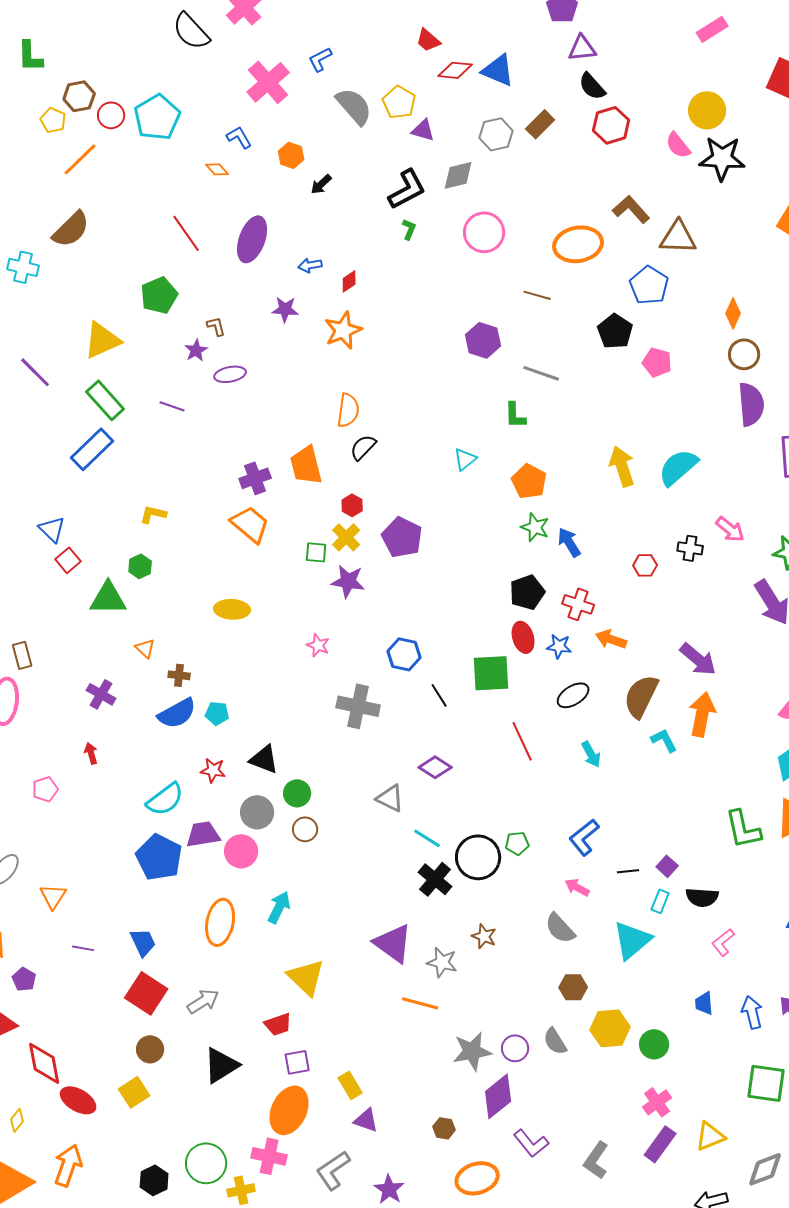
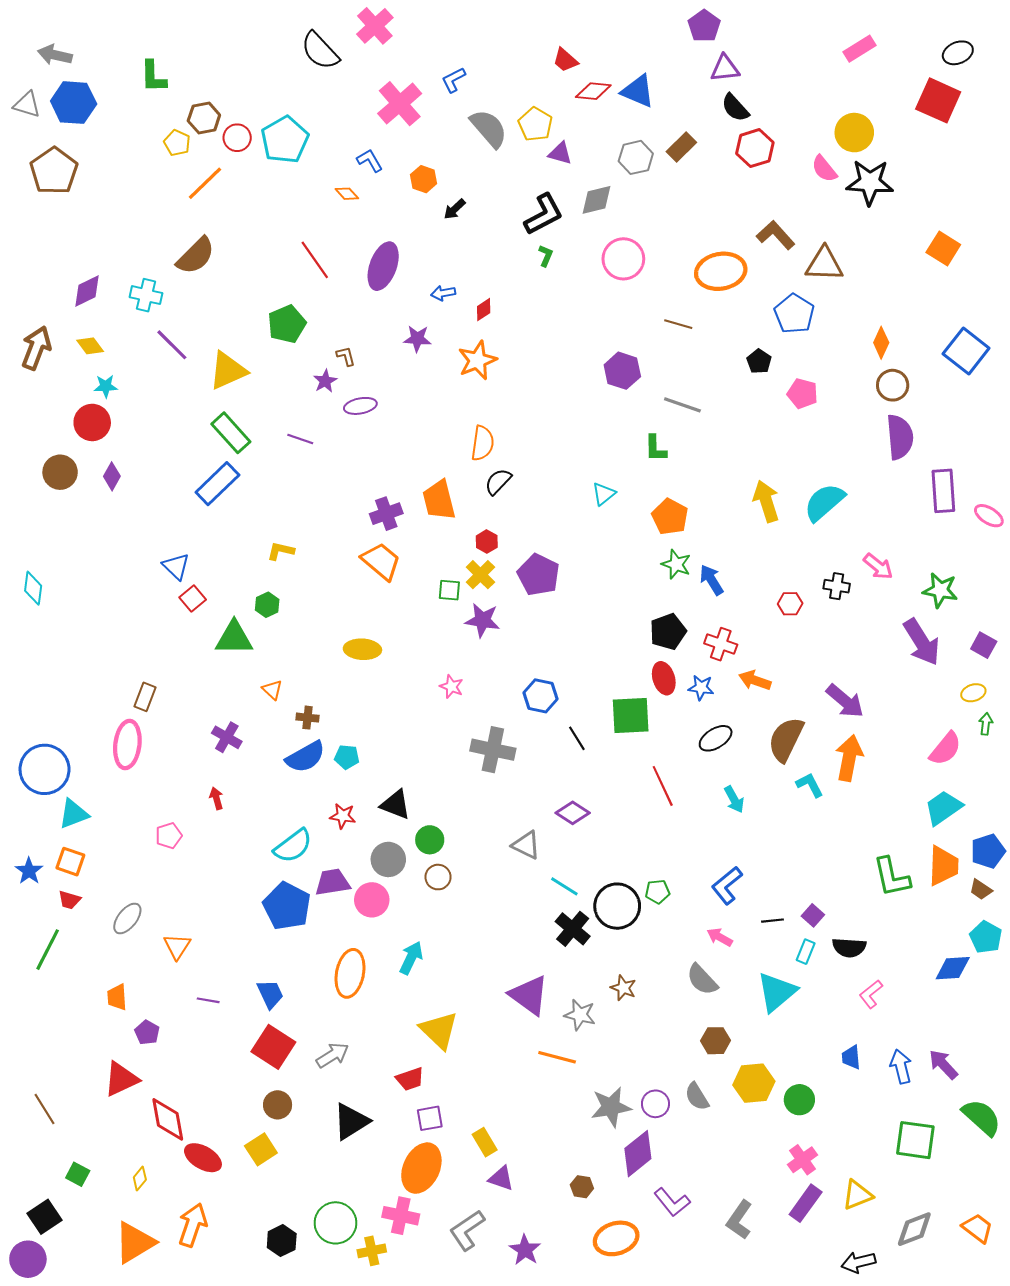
black pentagon: (615, 331) -> (759, 361), size x0.7
purple line: (35, 372) -> (172, 345), moved
brown rectangle: (22, 655) -> (145, 697), turned 36

